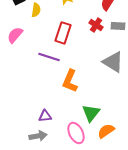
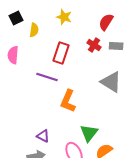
pink semicircle: (15, 35) -> (13, 55), turned -36
purple triangle: (45, 116) -> (43, 136), turned 32

